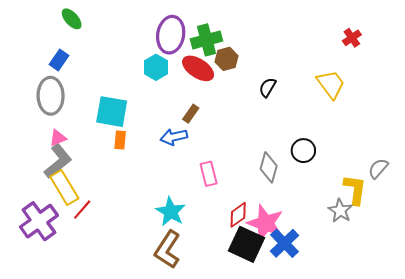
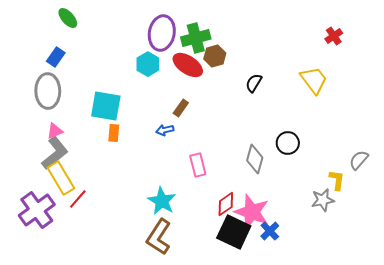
blue arrow: (174, 137) -> (165, 130), size x0.7
yellow L-shape: (355, 190) -> (337, 180), size x0.7
gray star: (340, 211) -> (323, 200), turned 30
blue cross: (284, 243) -> (270, 231), size x0.7

